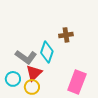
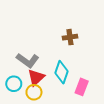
cyan diamond: (47, 52) -> (62, 72), moved
pink rectangle: (77, 82) -> (82, 87), size x0.7

